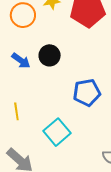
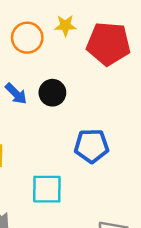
cyan square: (57, 132) -> (47, 189), turned 32

